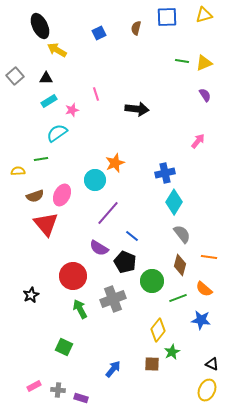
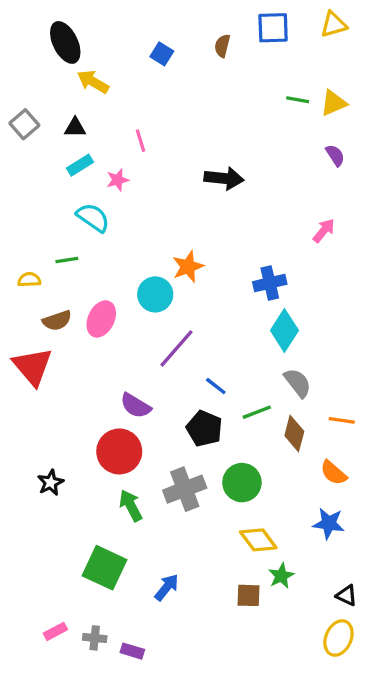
blue square: (99, 33) -> (162, 54), turned -32
pink line: (96, 94) -> (141, 141), moved
cyan semicircle: (57, 133) -> (93, 218), turned 70
red triangle: (46, 224) -> (33, 366), moved
purple semicircle: (99, 248) -> (136, 406), moved
green circle: (152, 281) -> (242, 483), moved
green line: (178, 298) -> (257, 412), moved
yellow diamond: (158, 330) -> (258, 540), turned -75
green square: (64, 347) -> (105, 568), size x1.5
blue arrow: (113, 369) -> (167, 587), moved

